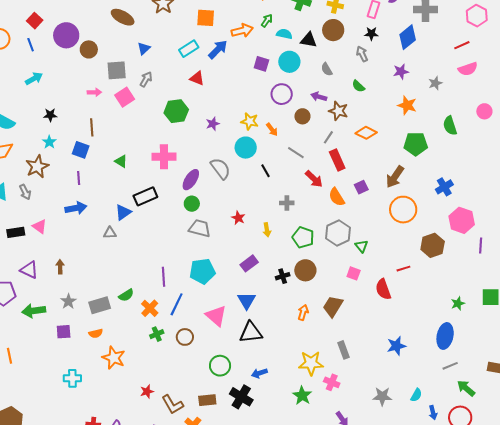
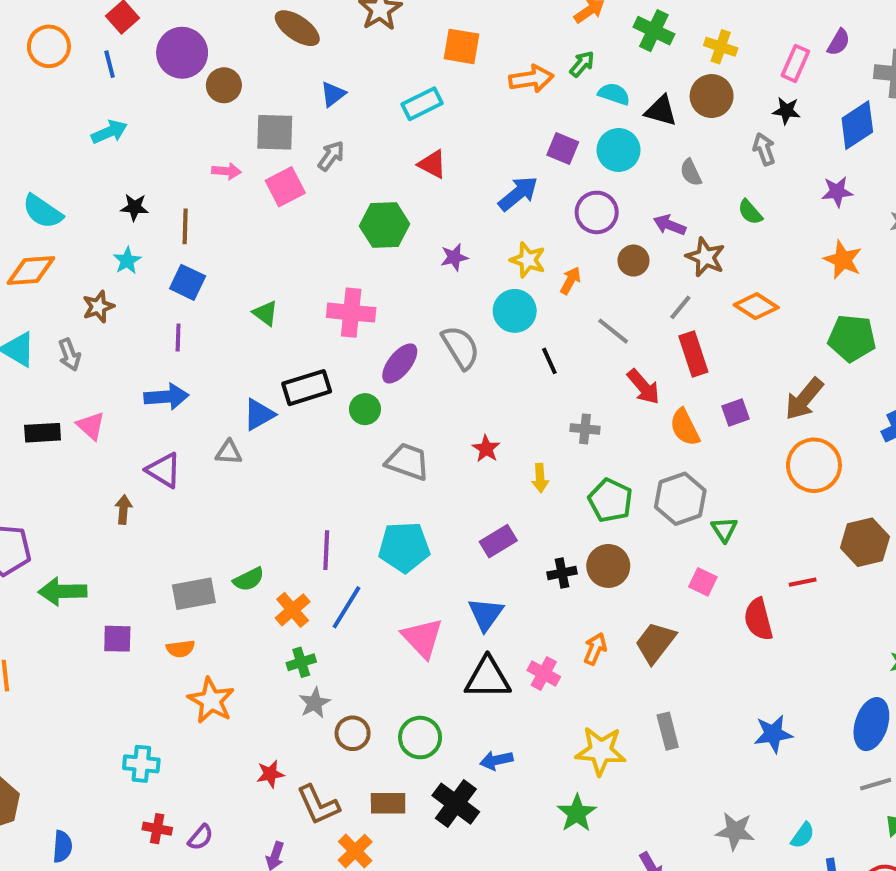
blue arrow: (218, 50) -> (518, 194), moved
brown line: (92, 127) -> (185, 226), moved
orange arrow: (272, 129) -> (570, 281), turned -120
brown star: (37, 167) -> (98, 307), size x0.7
green circle: (192, 204) -> (365, 409), moved
purple triangle: (29, 270) -> (164, 470), moved
gray star: (68, 301) -> (315, 703), moved
brown circle: (185, 337) -> (353, 733), moved
cyan cross: (72, 378) -> (141, 764), moved
pink cross: (332, 382) -> (544, 674), moved

